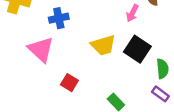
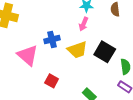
pink arrow: (132, 13) -> (84, 24), moved
blue cross: (59, 18) -> (52, 40), moved

